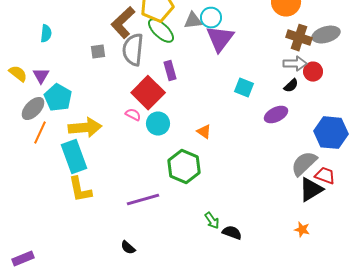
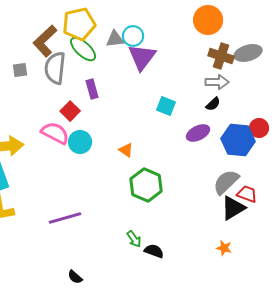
red circle: (313, 72) -> (259, 128), moved
red square: (148, 93) -> (70, 111), size x0.6
pink semicircle: (133, 115) -> (55, 133), size x1.8
blue hexagon: (331, 133) -> (238, 140), moved
green hexagon: (184, 167) -> (146, 185), moved
black semicircle: (128, 248) -> (75, 277), moved

